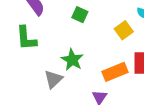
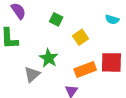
yellow square: (124, 30) -> (80, 37), moved

